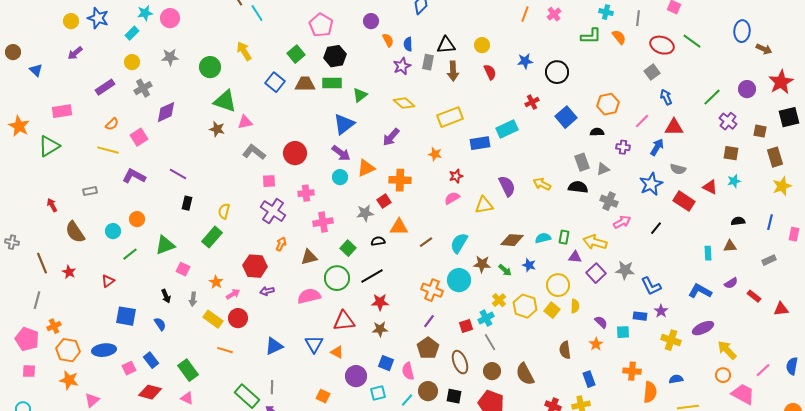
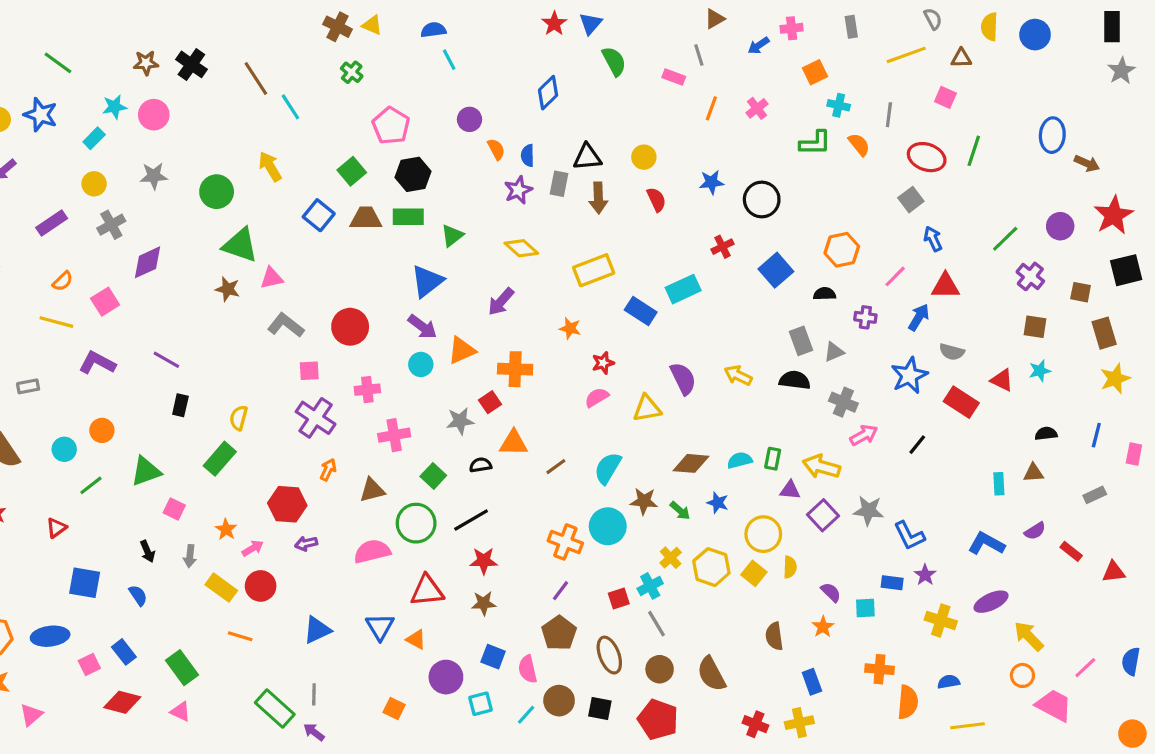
green line: (692, 41) -> (974, 151), turned 72
blue rectangle: (480, 143) -> (641, 311), turned 42

